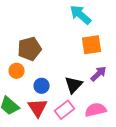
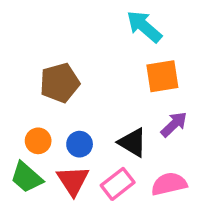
orange circle: (17, 71) -> (38, 141), moved
black triangle: (74, 85) -> (133, 142), turned -42

